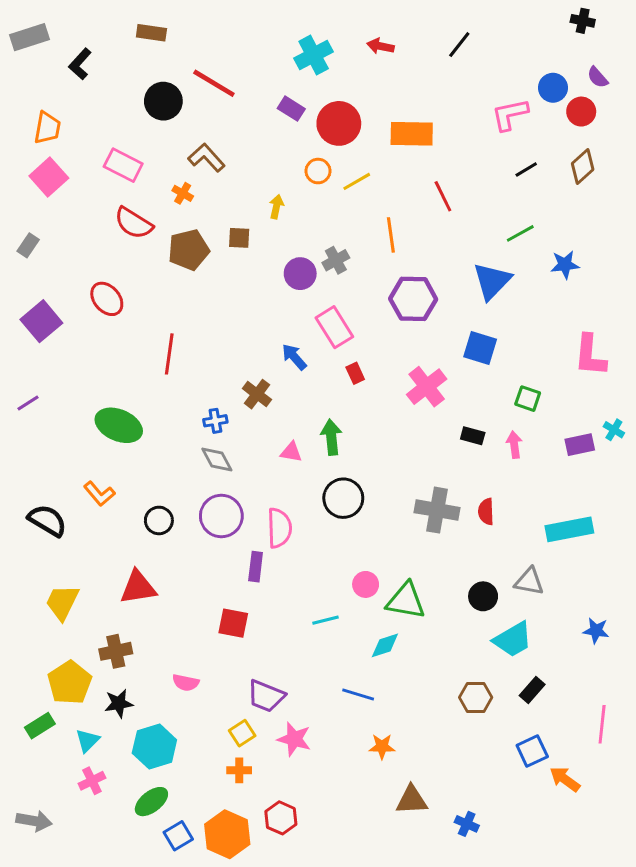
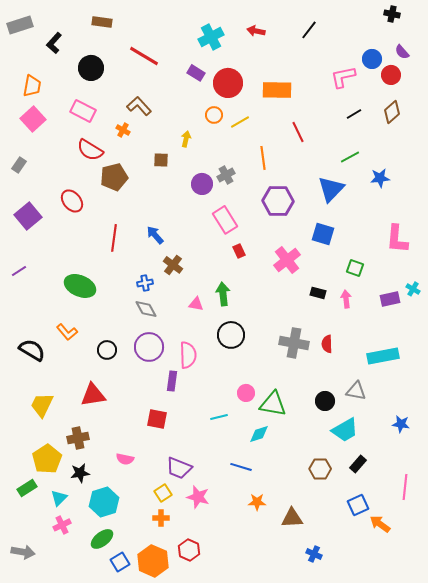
black circle: (163, 101) -> (91, 68), moved
brown pentagon: (189, 250) -> (114, 177), moved
blue arrow: (294, 357) -> (155, 235), moved
brown triangle: (412, 800) -> (292, 518), moved

